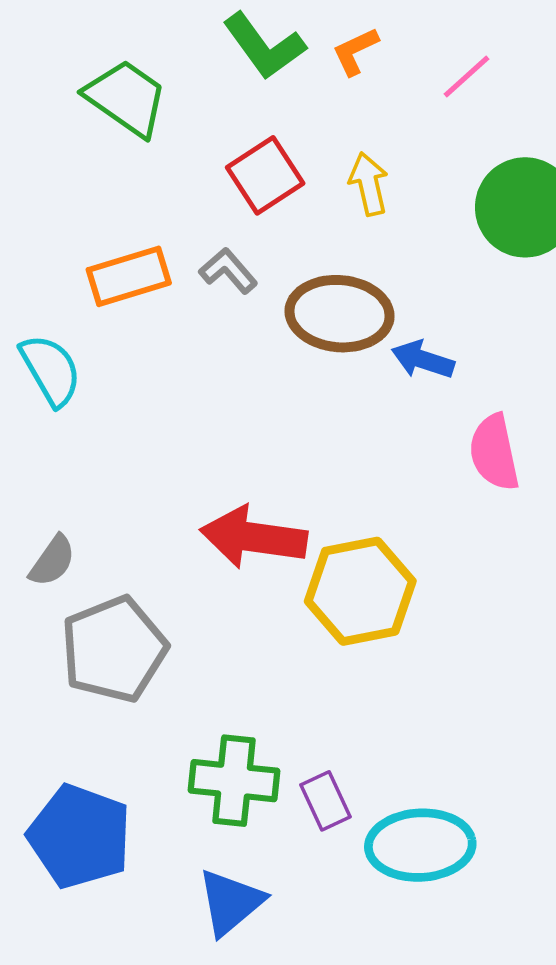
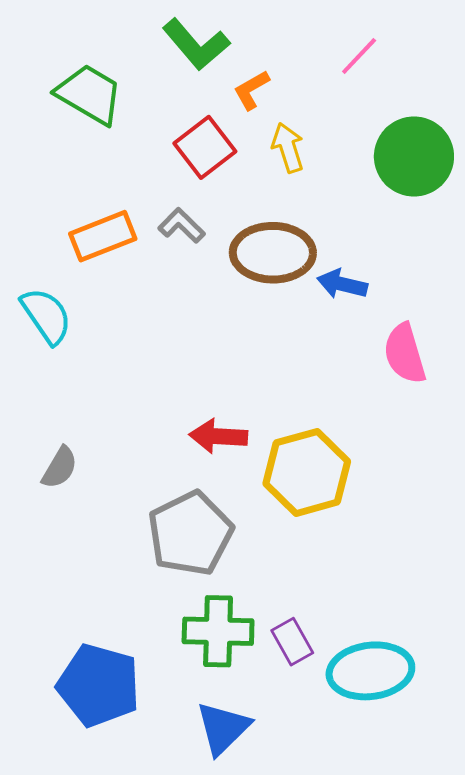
orange L-shape: (355, 51) -> (251, 90), moved
red arrow: (254, 537) -> (218, 436), size x0.7
gray pentagon: (114, 649) -> (190, 533), moved

